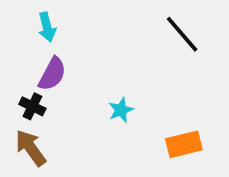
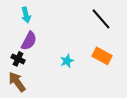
orange rectangle: (184, 144) -> (102, 56), moved, turned 42

